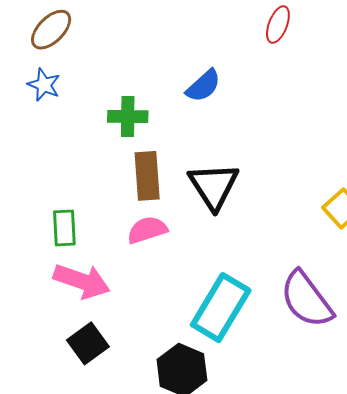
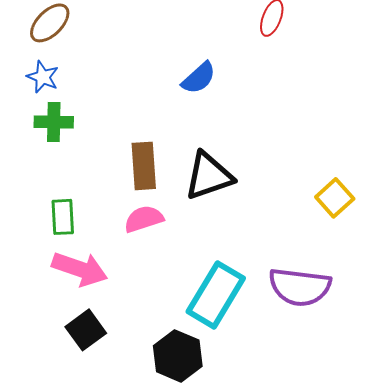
green cross: (128, 116) -> (54, 122), moved
black triangle: (214, 186) -> (209, 176), turned 44
purple semicircle: (307, 299) -> (300, 287), turned -46

